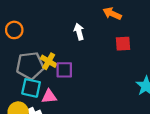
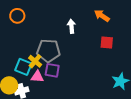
yellow cross: (49, 61) -> (35, 61), moved
gray pentagon: (30, 66) -> (48, 51), moved
purple square: (64, 70) -> (52, 70), moved

